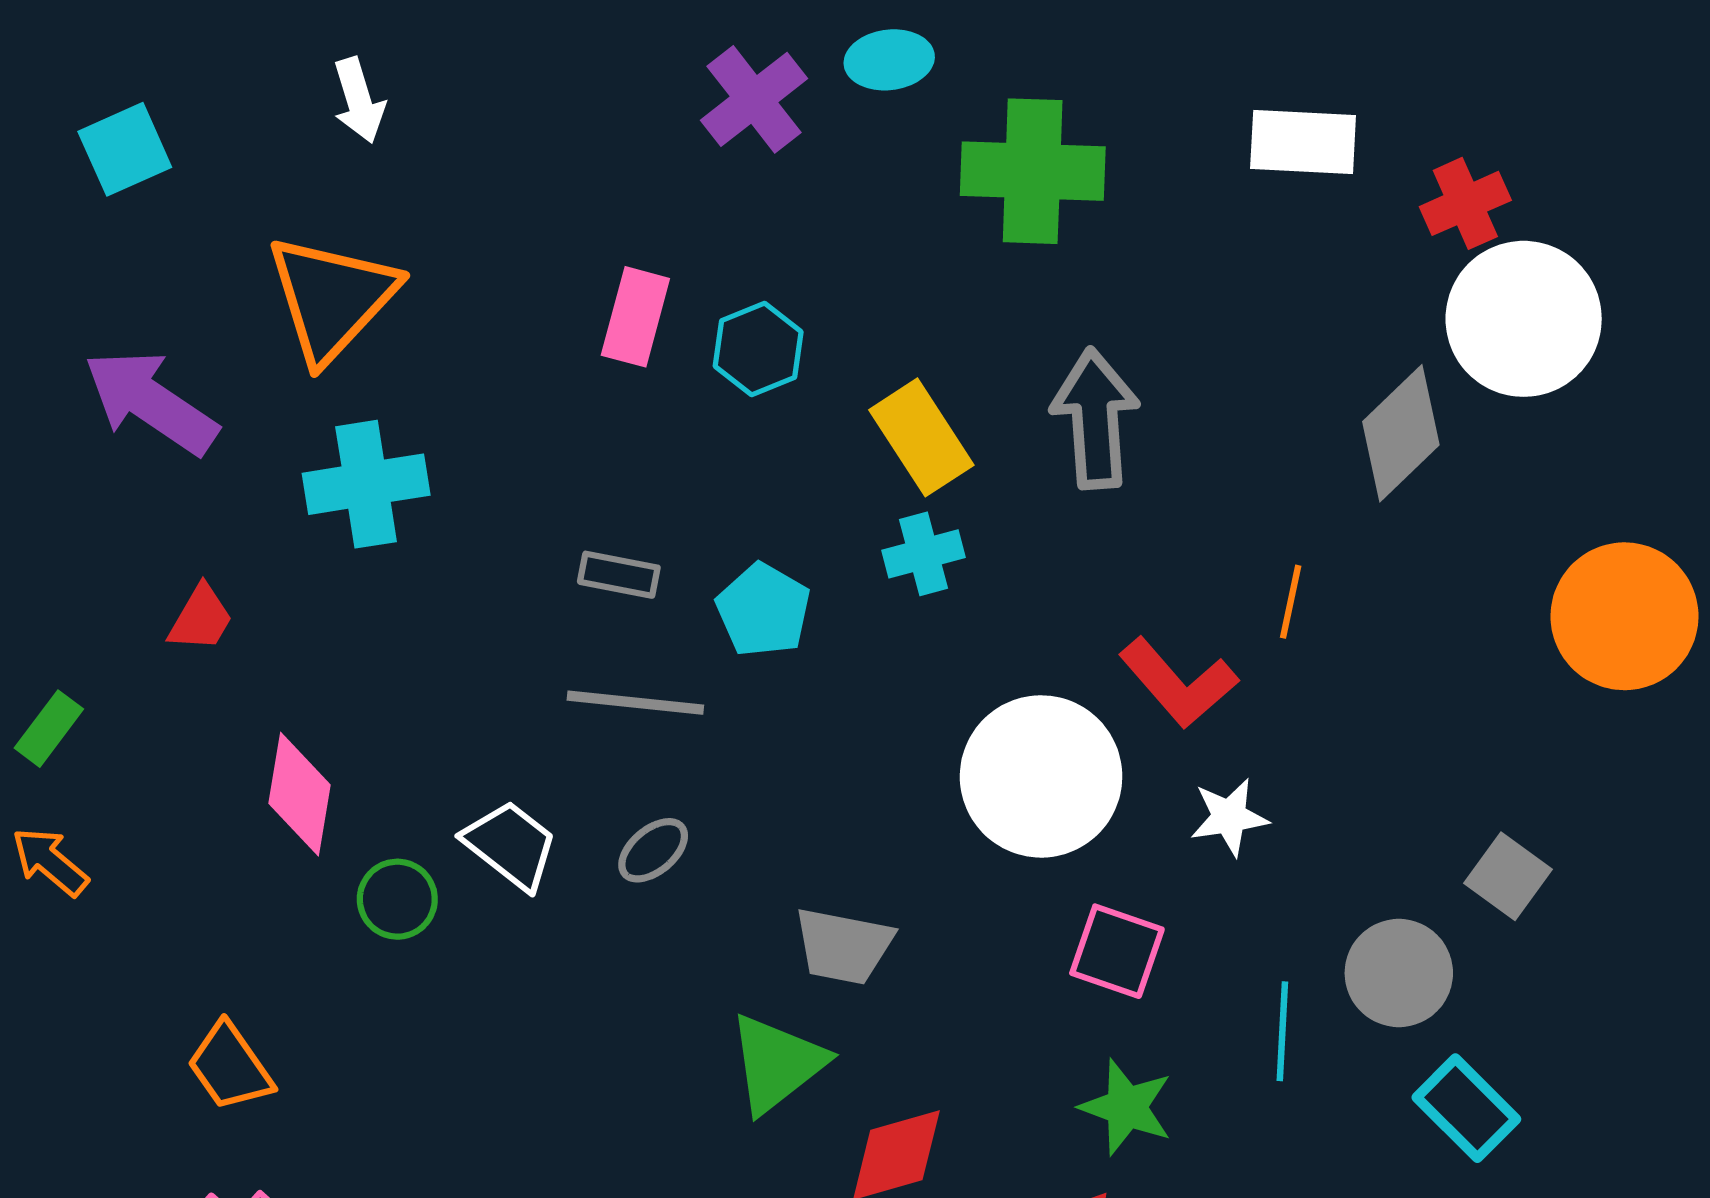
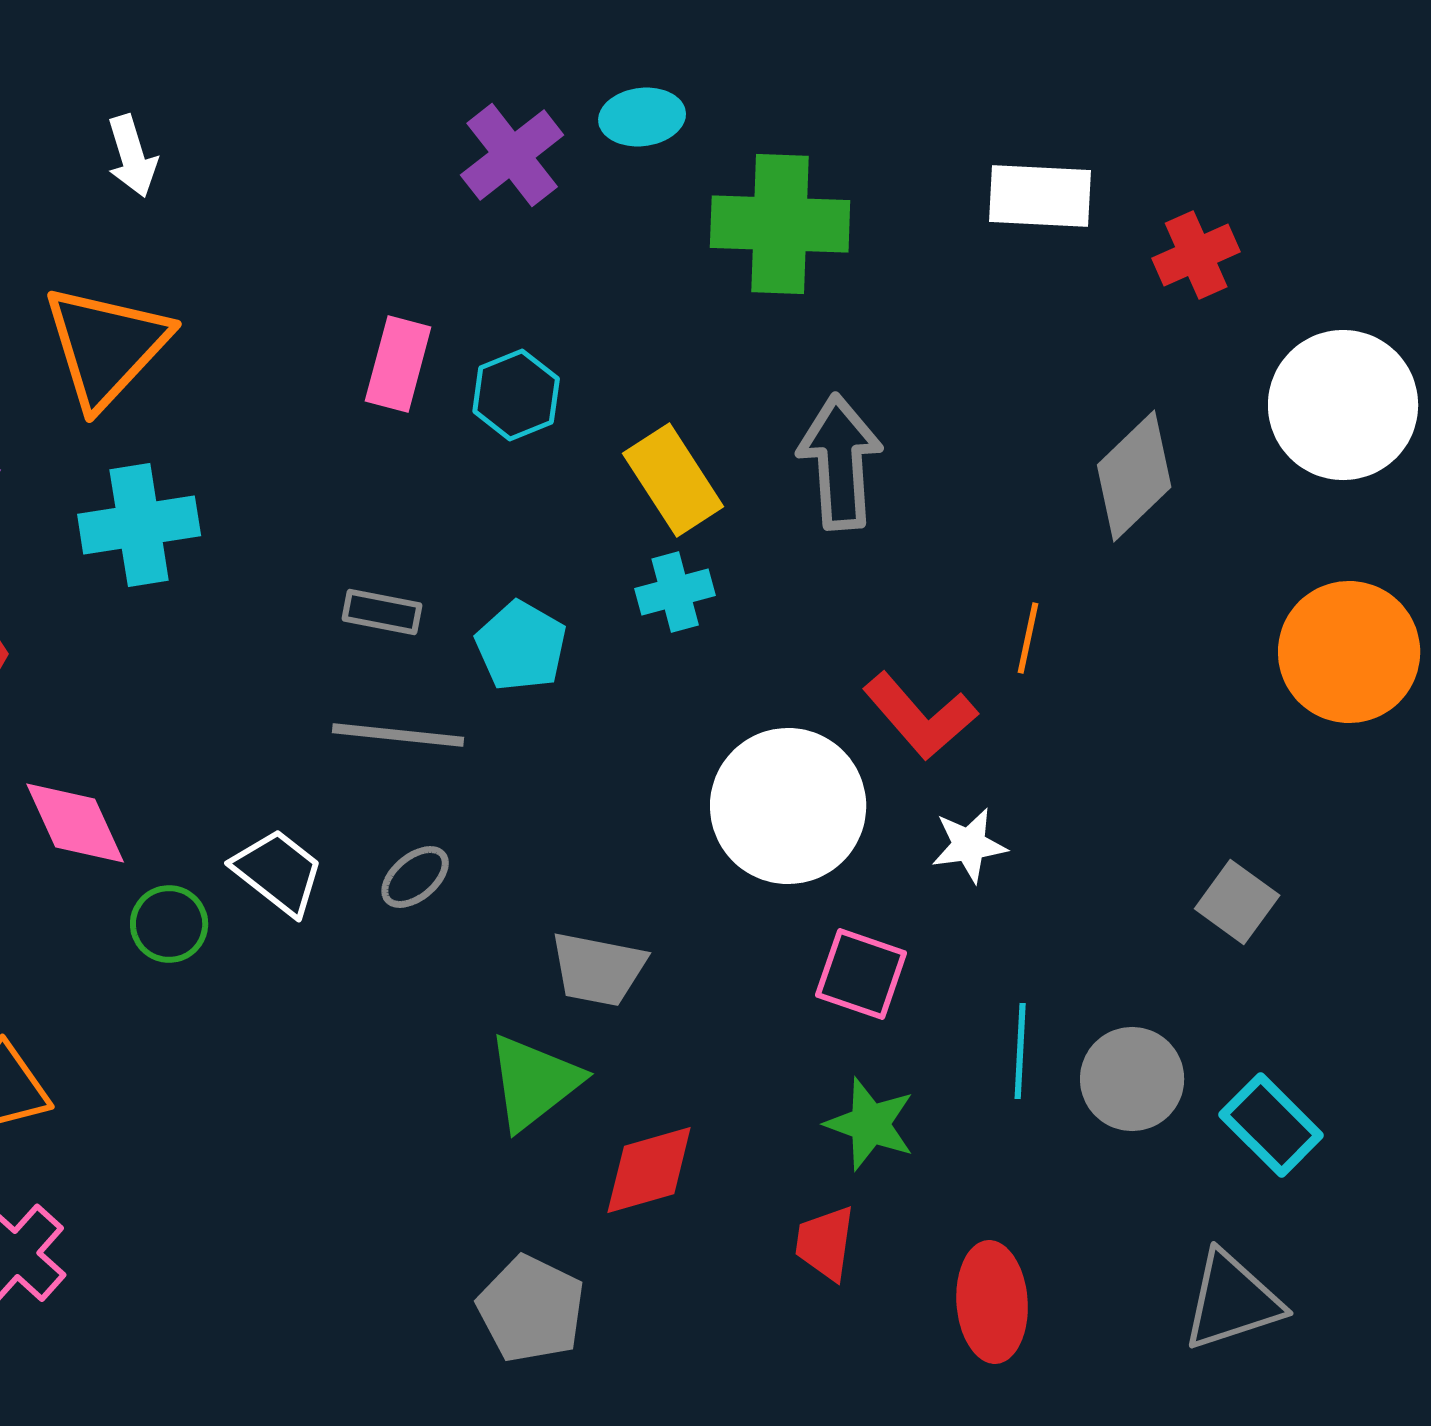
white circle: (1524, 319) -> (1343, 405), moved
pink diamond: (300, 794) -> (75, 823), turned -34
gray circle: (1399, 973) -> (1132, 1079), moved
cyan rectangle: (1466, 1108) -> (1271, 1125), moved

